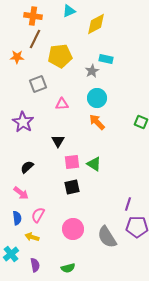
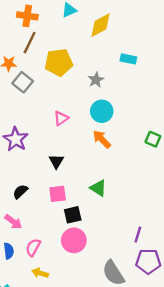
cyan rectangle: (106, 59) -> (128, 59), moved
gray square: (38, 84) -> (23, 82), moved, turned -30
pink triangle: (62, 104) -> (61, 118), turned -32
pink square: (72, 162) -> (58, 194), moved
pink circle: (73, 229) -> (74, 240), moved
yellow arrow: (32, 237) -> (40, 273), moved

